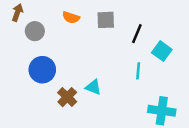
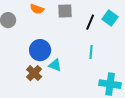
cyan square: (162, 51) -> (110, 18), moved
blue circle: (42, 70) -> (40, 50), moved

